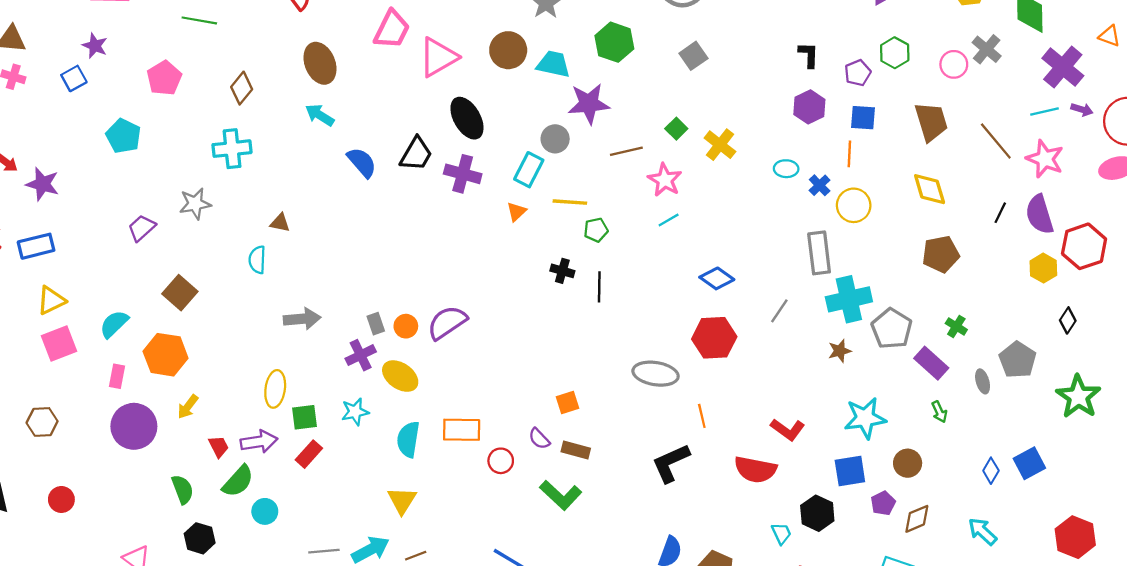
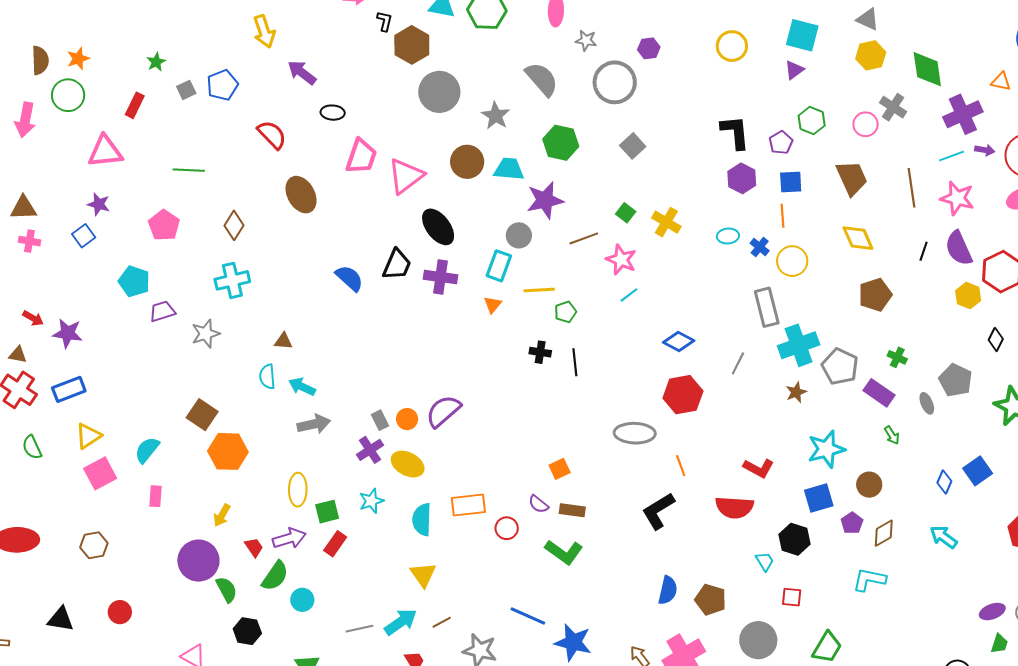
black L-shape: (809, 55) -> (735, 132), size x1.5
purple cross: (1063, 67) -> (963, 114), turned 33
cyan arrow: (320, 115) -> (302, 387), moved
brown line: (996, 141) -> (912, 188), turned 39
purple trapezoid: (142, 228) -> (162, 311), moved, turned 32
orange hexagon: (166, 355) -> (228, 451), moved
purple circle: (134, 426) -> (198, 561), moved

